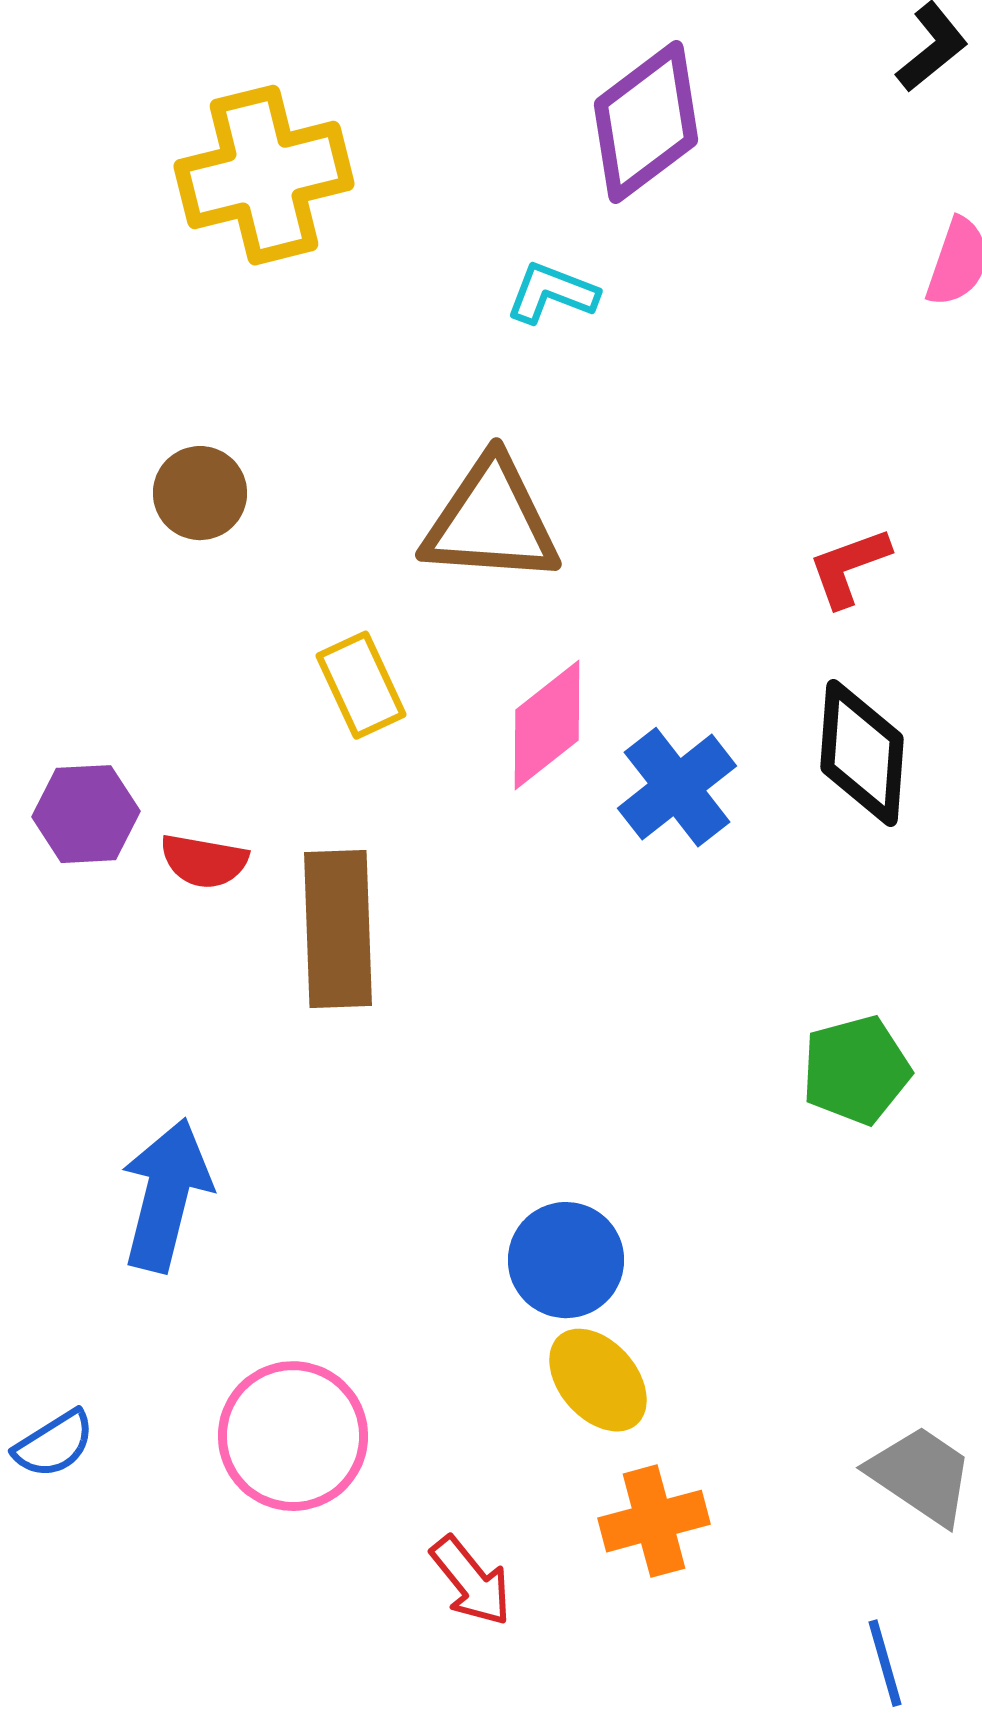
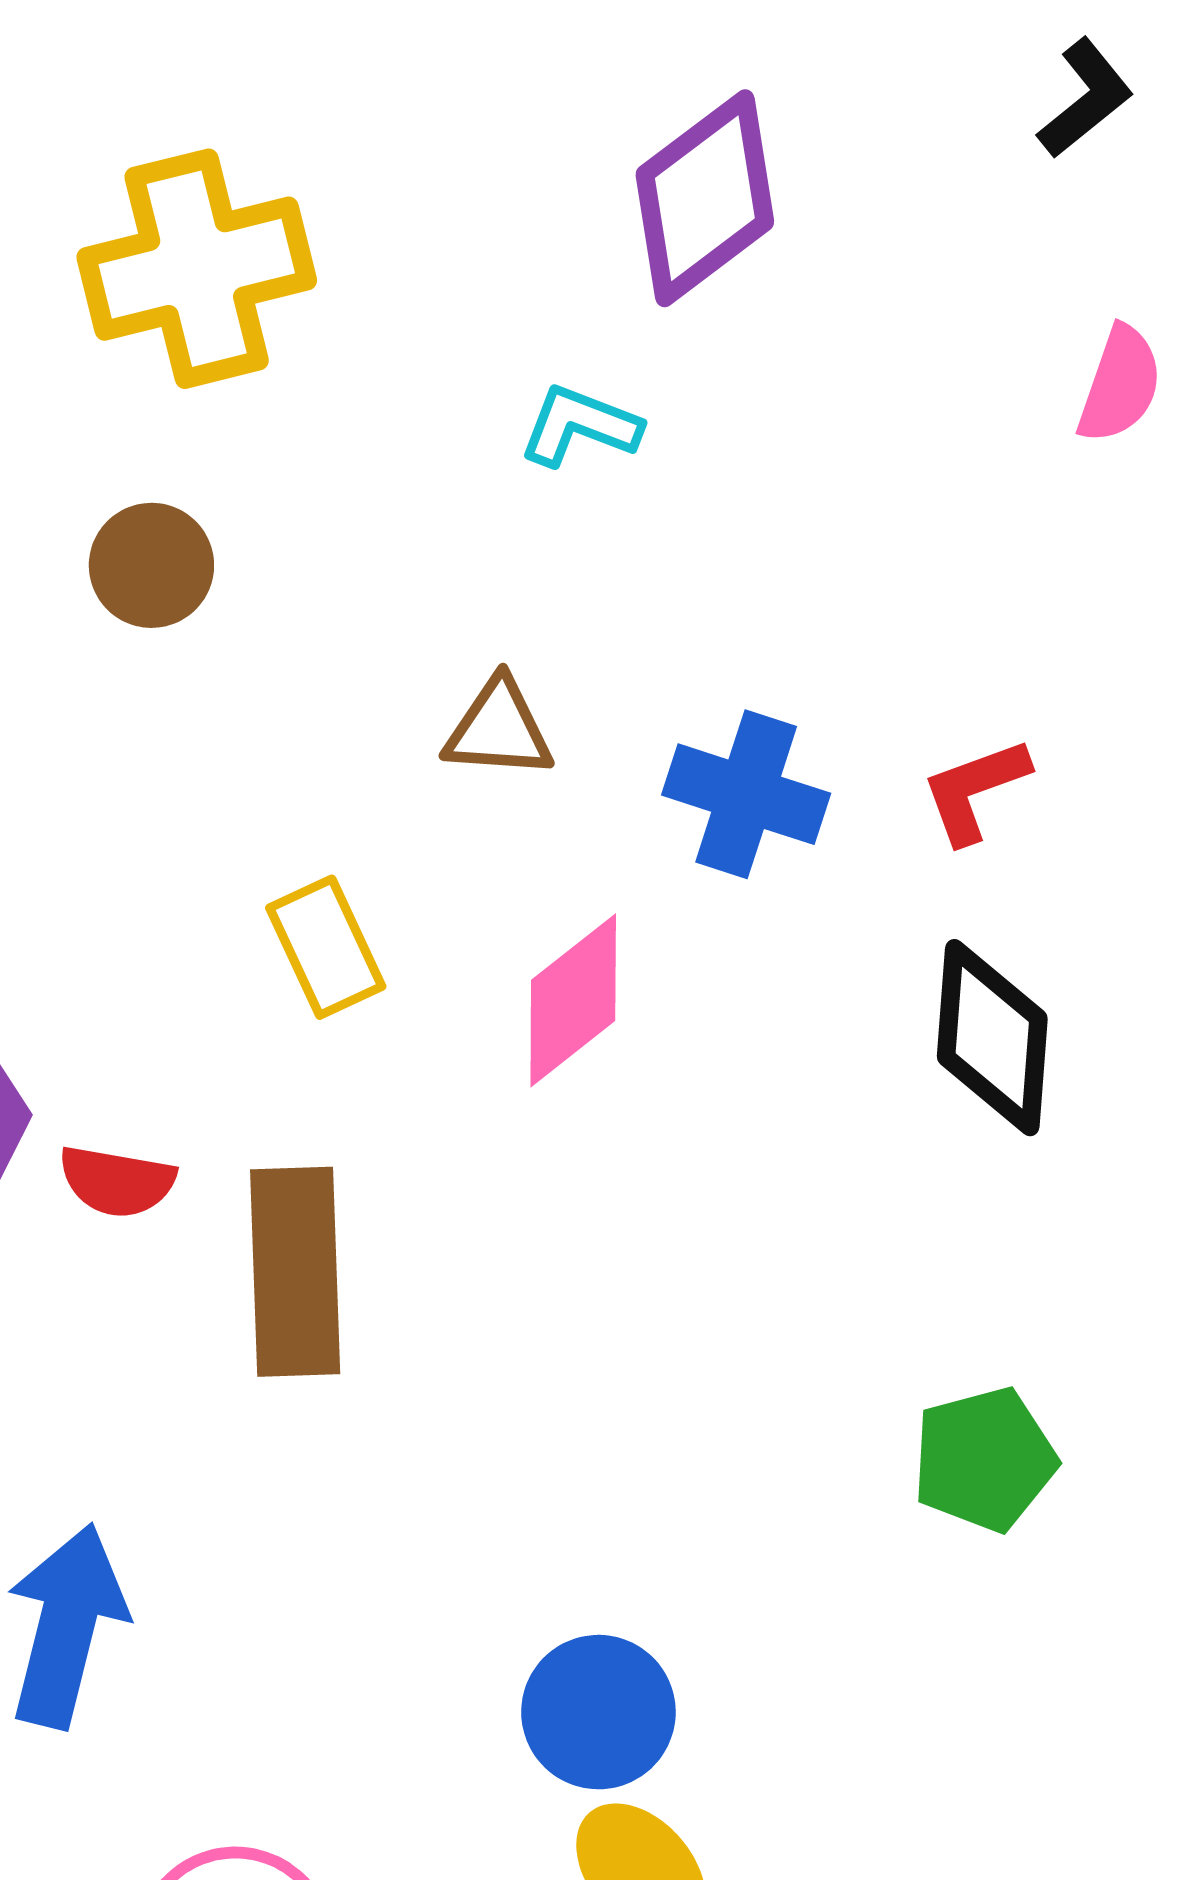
brown circle: (200, 493) -> (151, 565), moved
brown triangle: (491, 521) -> (499, 729), size x0.6
blue cross: (677, 787) -> (746, 794), moved, turned -34

